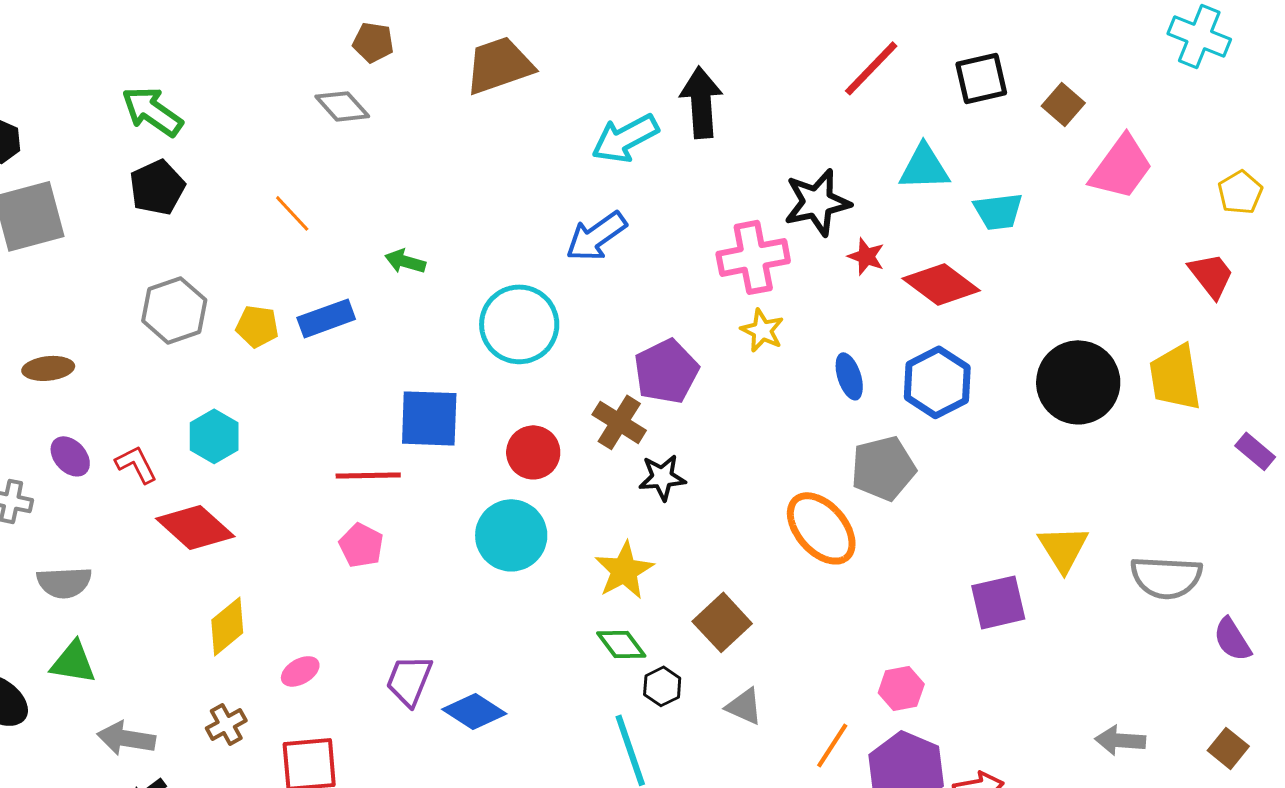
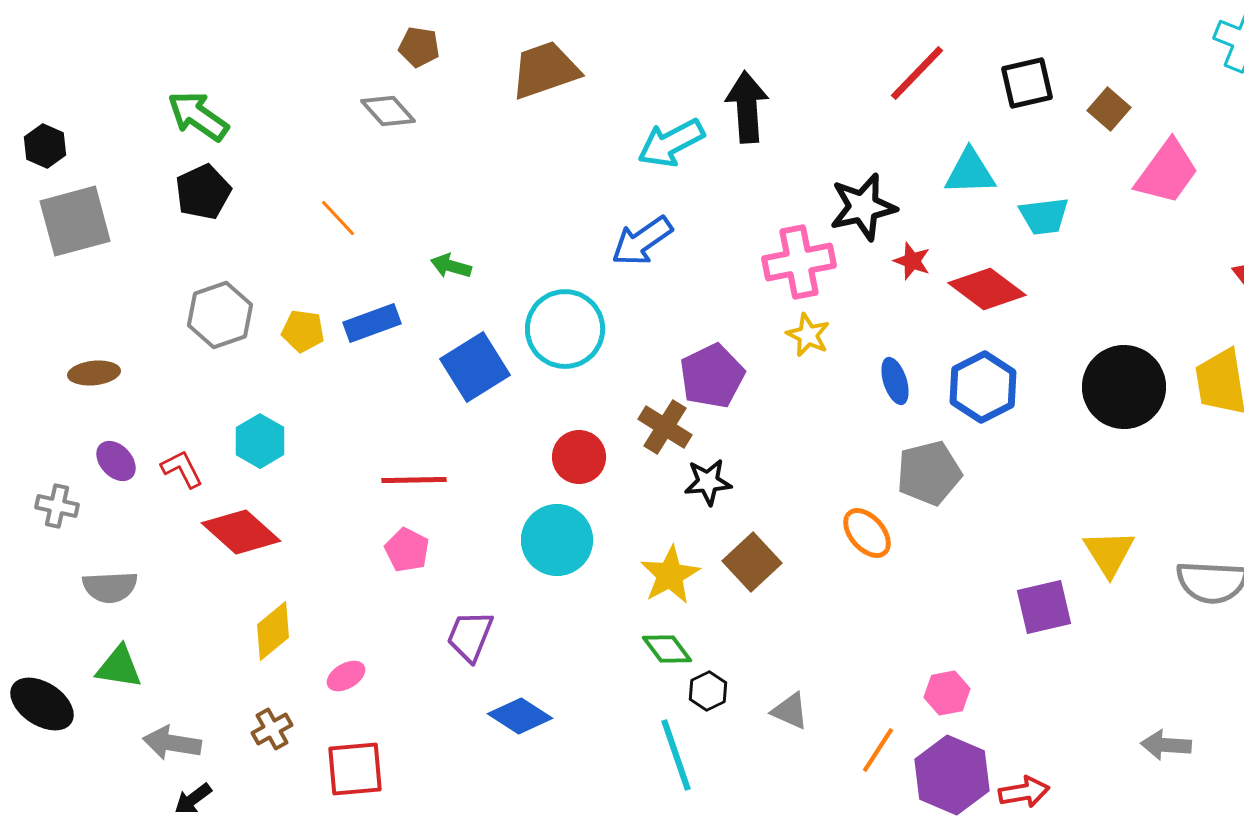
blue square: (429, 418) -> (475, 367), moved, turned -34
orange ellipse: (821, 528) -> (867, 533), size x0.7
brown square: (722, 622) -> (752, 562), moved
purple trapezoid: (409, 680) -> (470, 636), moved

